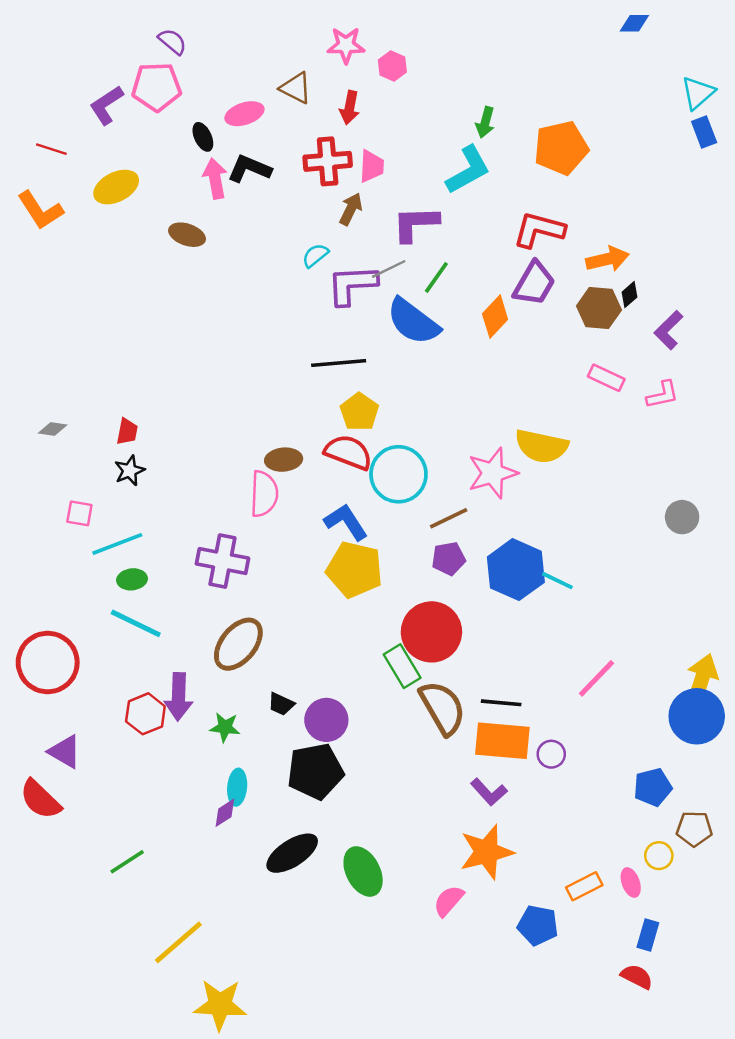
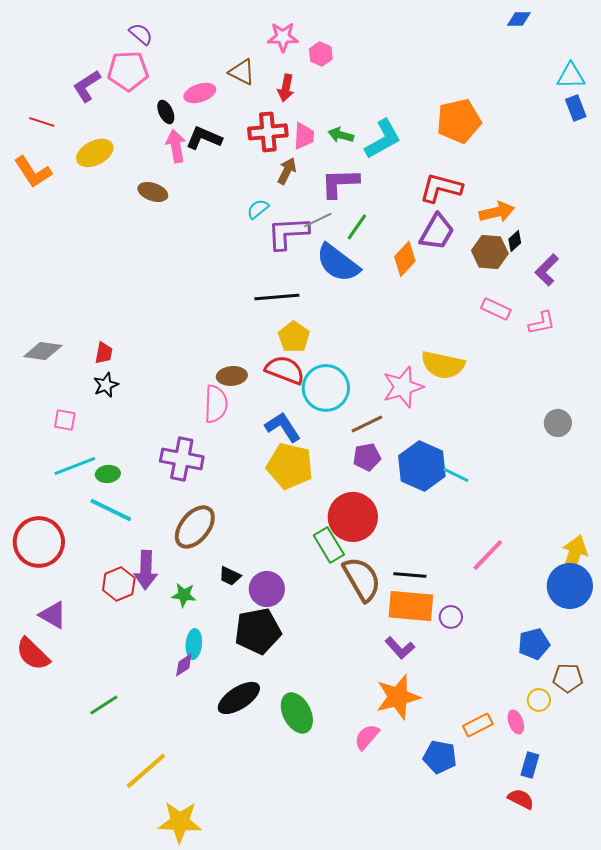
cyan triangle: (698, 93) -> (571, 76), turned 40
green arrow: (485, 122) -> (341, 135), moved, turned 90
gray diamond: (53, 429) -> (43, 351), size x1.6
cyan line: (117, 544) -> (75, 466), moved

